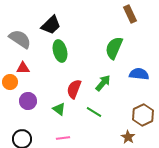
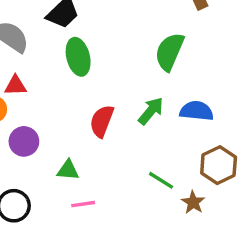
blue semicircle: (139, 74) -> (197, 111), moved
green triangle: (59, 109) -> (68, 170), moved, turned -32
green line: (94, 112) -> (161, 180), moved

